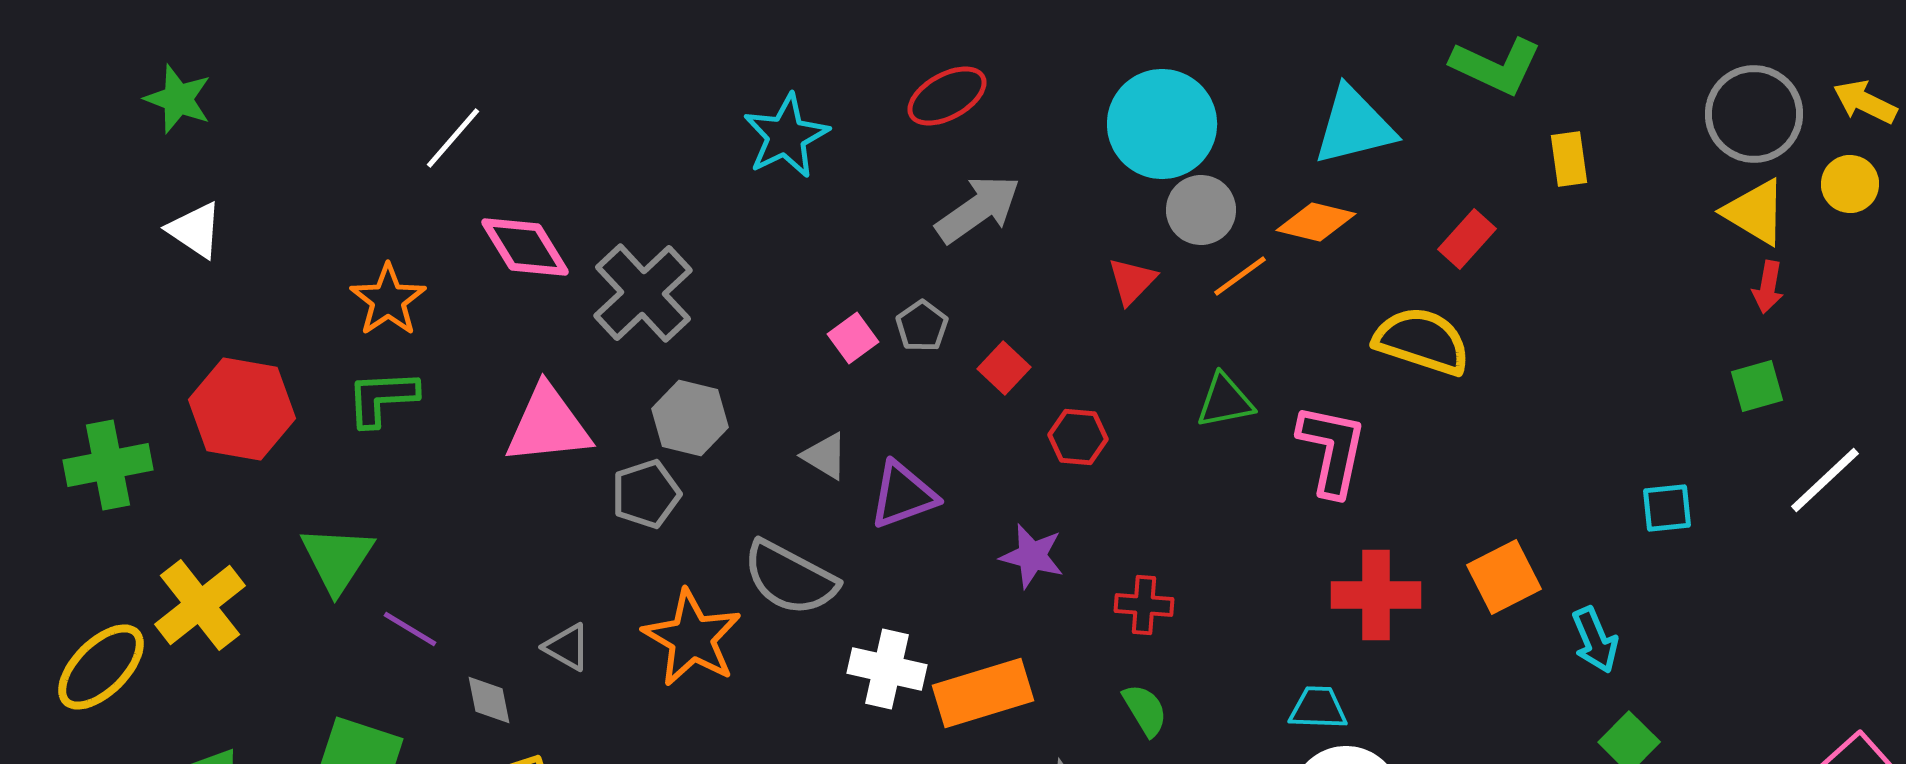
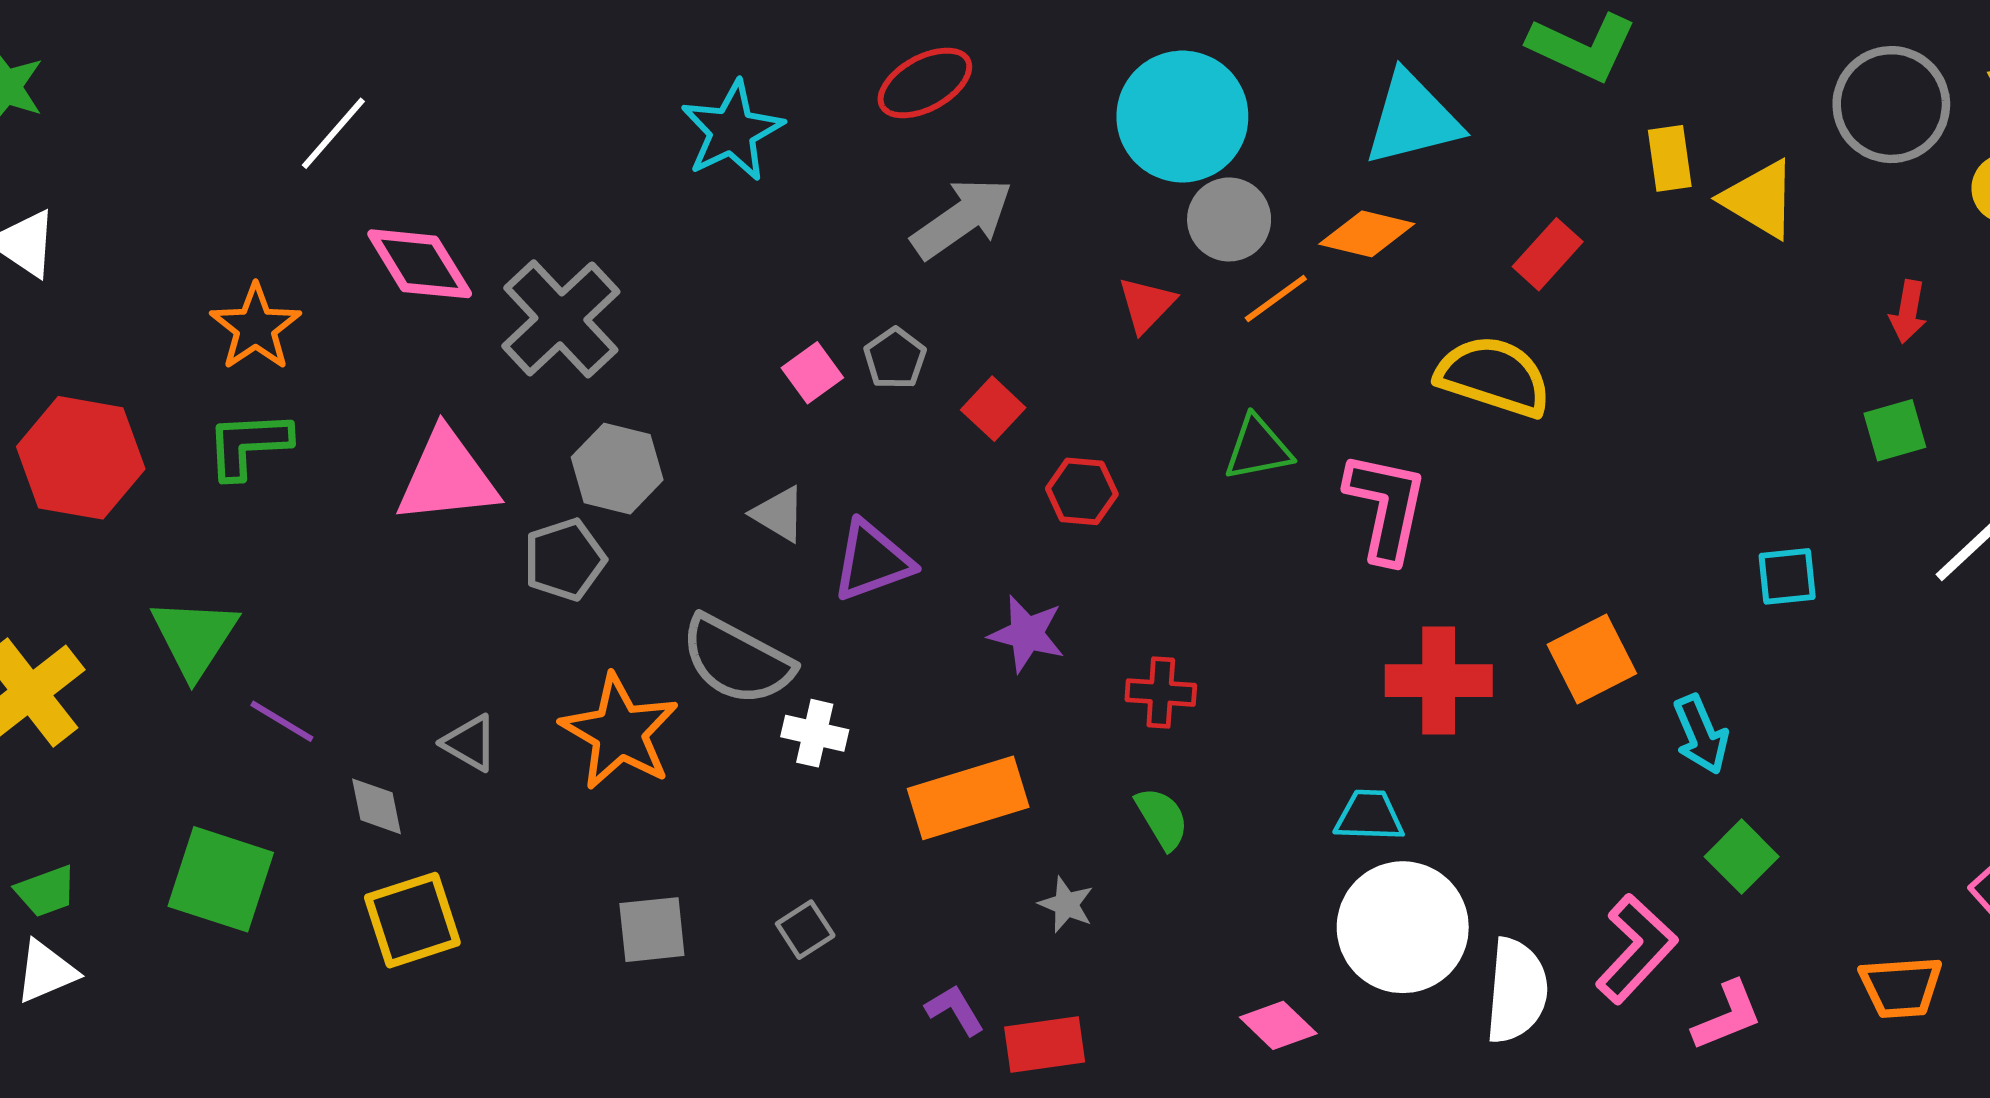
yellow triangle: (1755, 212) -> (1760, 199), moved
white cross: (887, 669) -> (815, 733), moved, size x0.7

